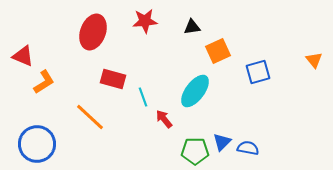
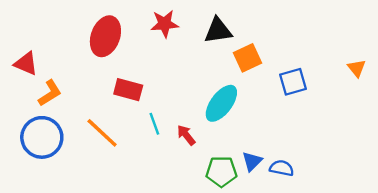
black triangle: (192, 27) -> (218, 31), size x1.5
cyan line: (143, 97) -> (154, 124), moved
blue circle: (37, 144) -> (42, 137), moved

